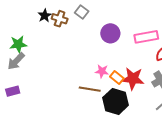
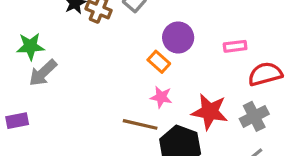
pink rectangle: (146, 37) -> (235, 46), size x0.6
gray arrow: (16, 61) -> (43, 73), moved
orange rectangle: (117, 77) -> (159, 62), moved

